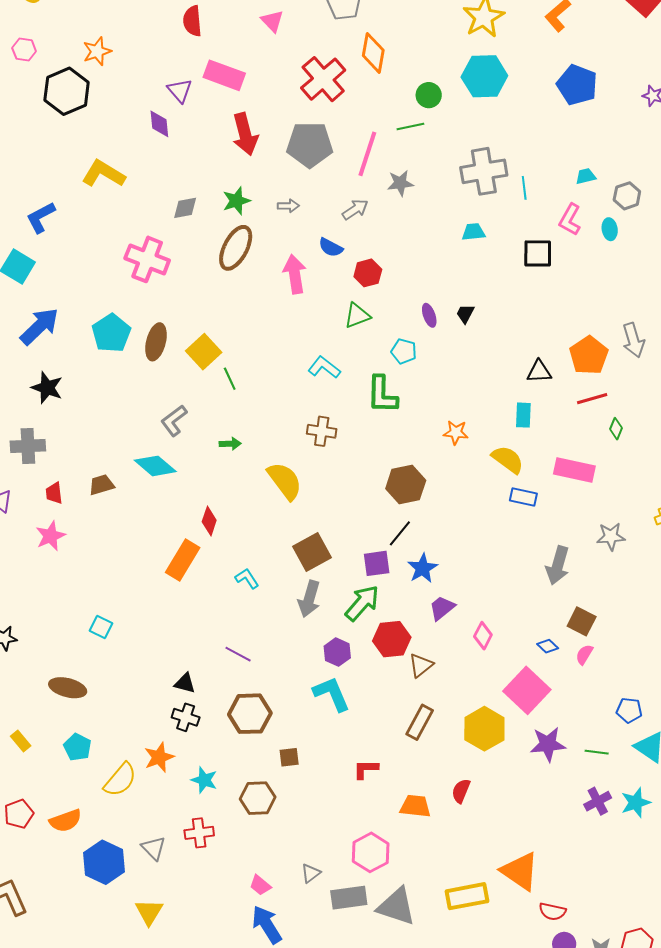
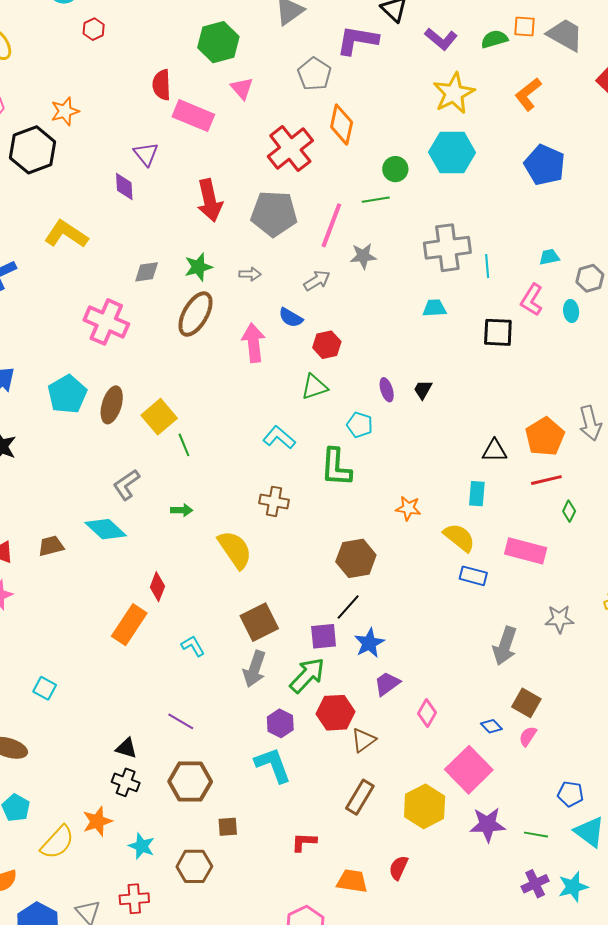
pink rectangle: (224, 75) -> (193, 116), moved

